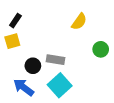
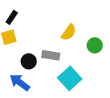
yellow semicircle: (79, 22) -> (69, 32), moved
cyan square: (60, 85) -> (70, 78), moved

